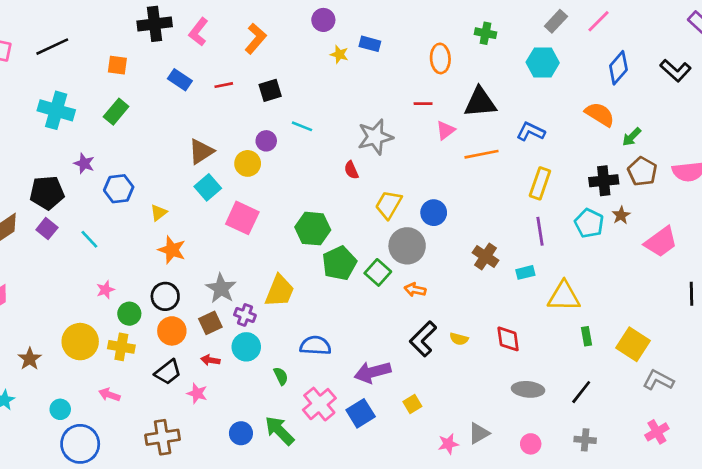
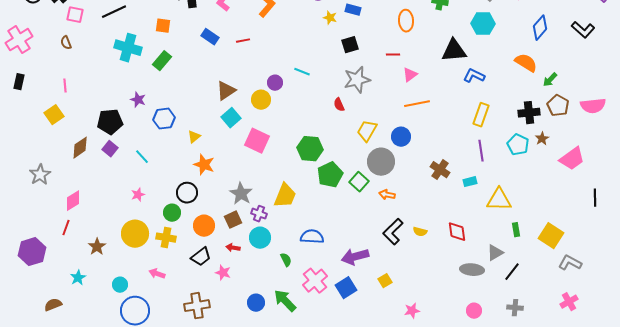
black square: (270, 90) -> (350, 45), moved
black triangle: (480, 102) -> (454, 51), moved
cyan cross: (56, 110) -> (128, 48), moved
orange line: (482, 154) -> (417, 104), moved
pink star: (105, 290) -> (138, 195), moved
black circle: (165, 296) -> (187, 193), moved
gray triangle: (479, 433) -> (495, 253), moved

